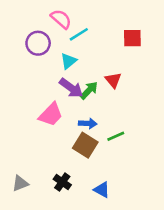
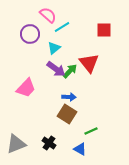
red triangle: (113, 80) -> (89, 63), size x1.5
pink trapezoid: (51, 115) -> (26, 88), moved
green line: (116, 136) -> (91, 131), moved
gray triangle: (20, 183) -> (16, 144), size x1.5

